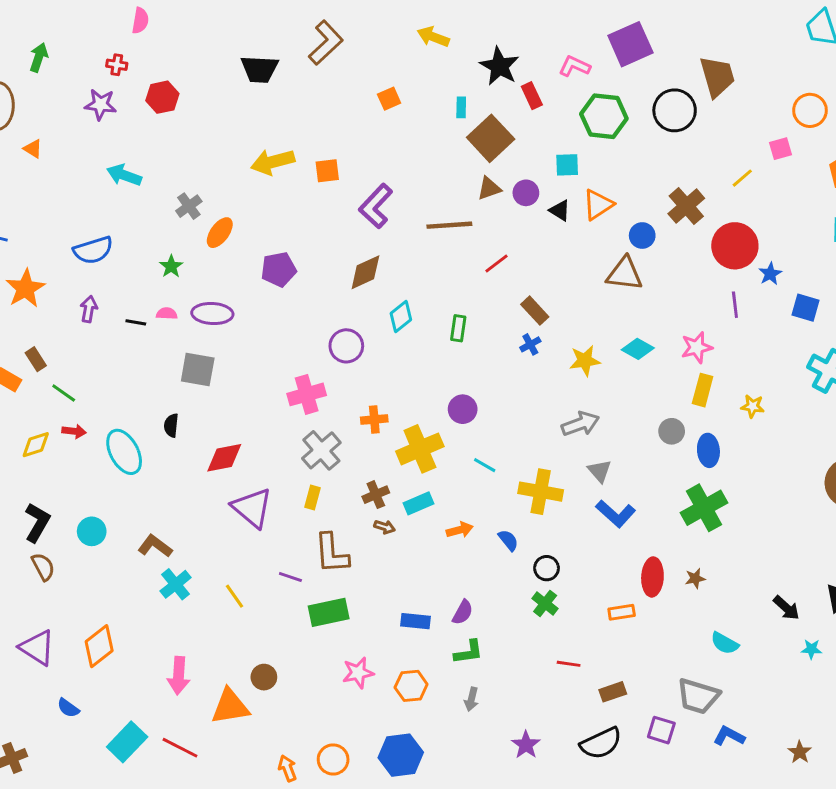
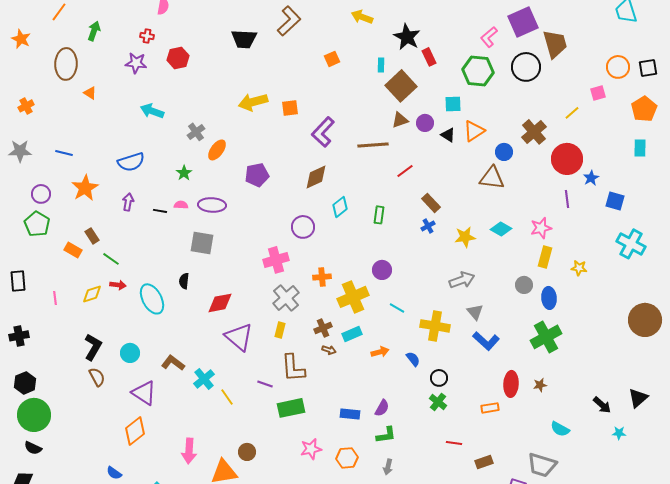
purple square: (630, 44) -> (523, 22), moved
pink L-shape: (574, 66) -> (489, 37), moved, turned -65
cyan cross: (176, 584) -> (204, 379), moved
purple triangle: (37, 648) -> (144, 393), moved

